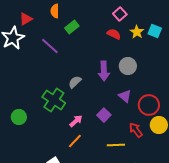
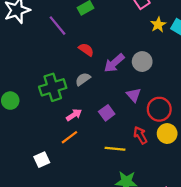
red semicircle: (114, 34) -> (86, 50), moved
purple arrow: (104, 71) -> (114, 63), turned 42
gray semicircle: (75, 82) -> (83, 79), moved
green cross: (54, 100) -> (53, 87), turned 30

